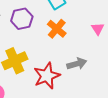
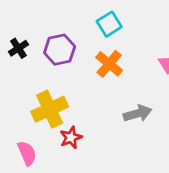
red star: (47, 76) -> (71, 138), moved, size x0.6

